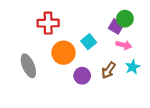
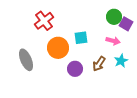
red cross: (48, 23) -> (44, 21), turned -36
purple square: (116, 26) -> (126, 24), moved
cyan square: (89, 42) -> (81, 38), turned 32

